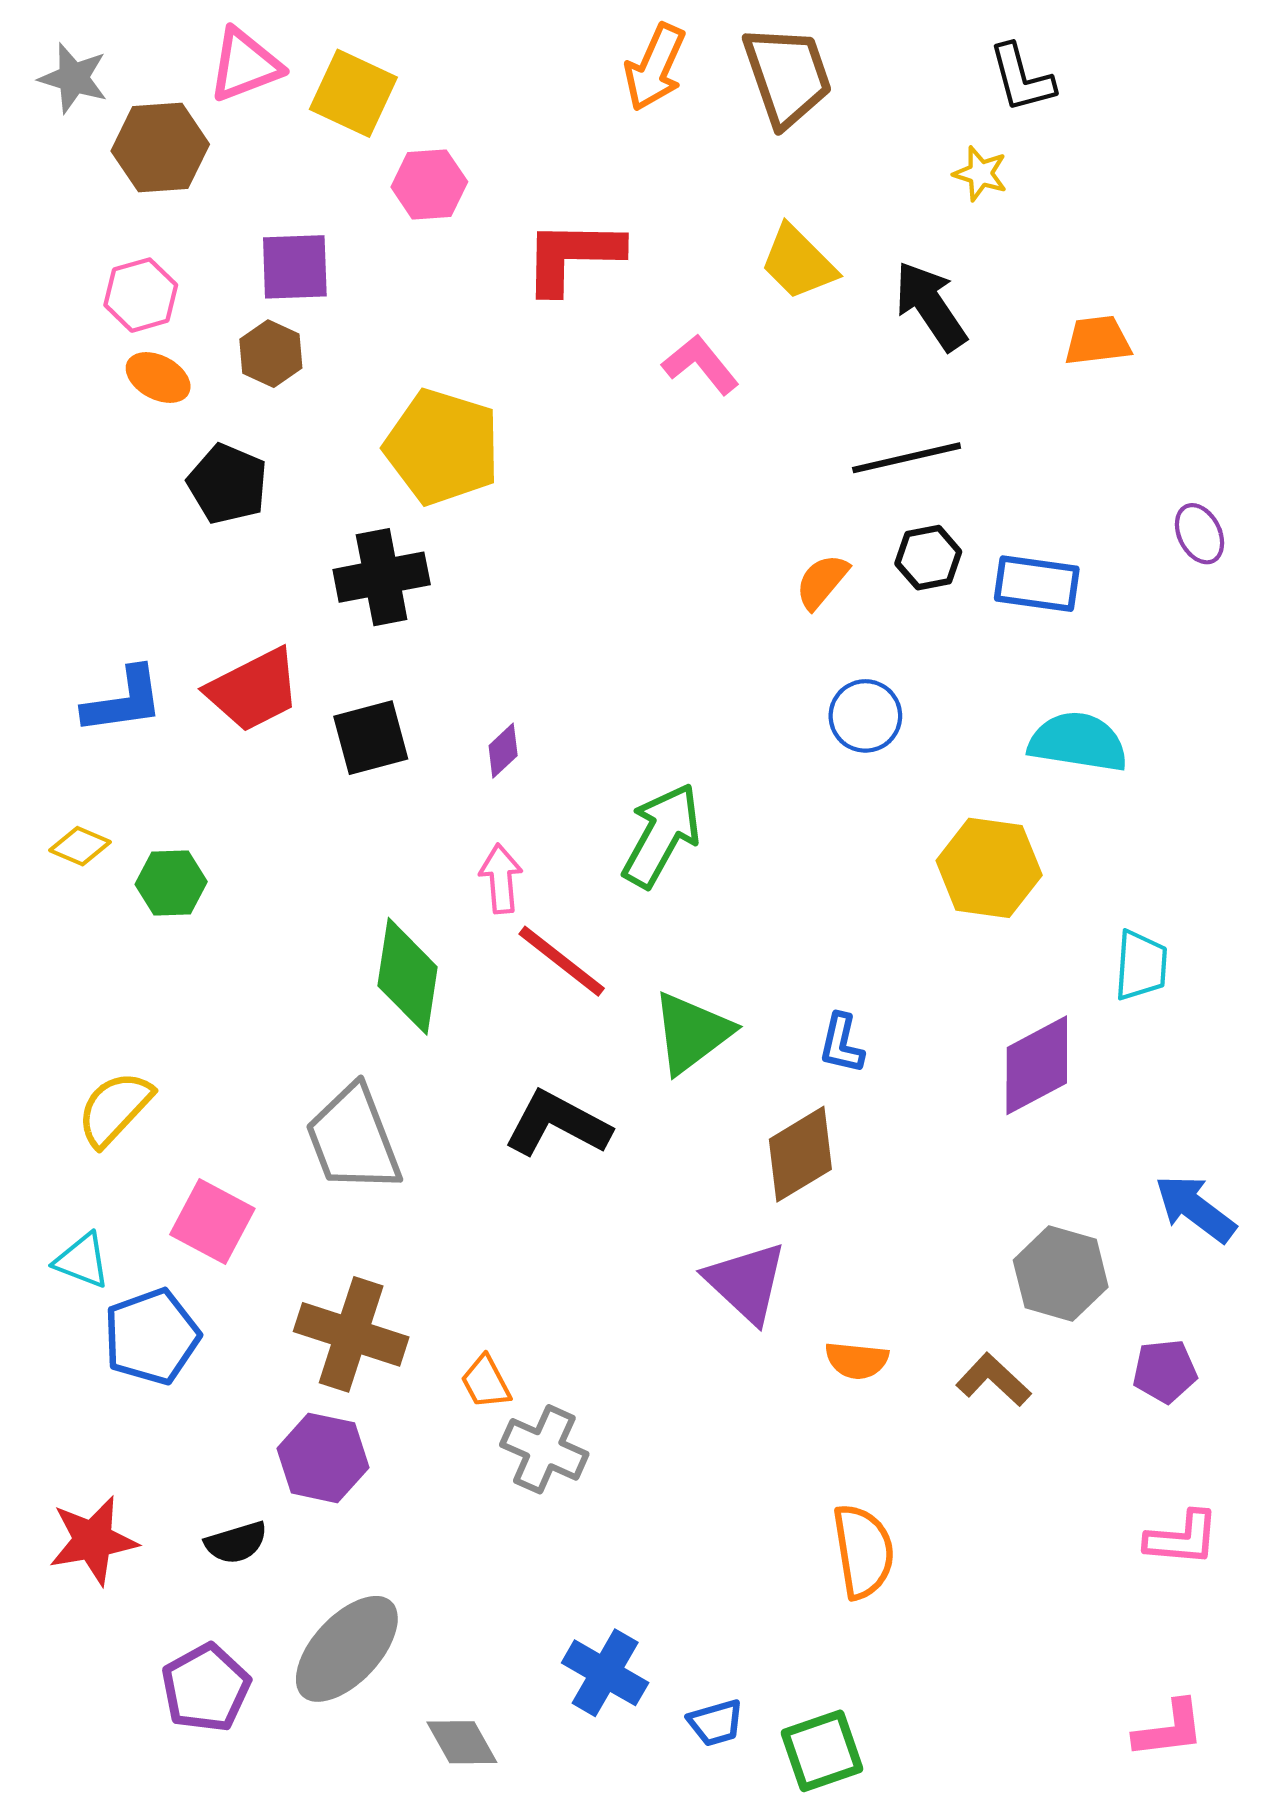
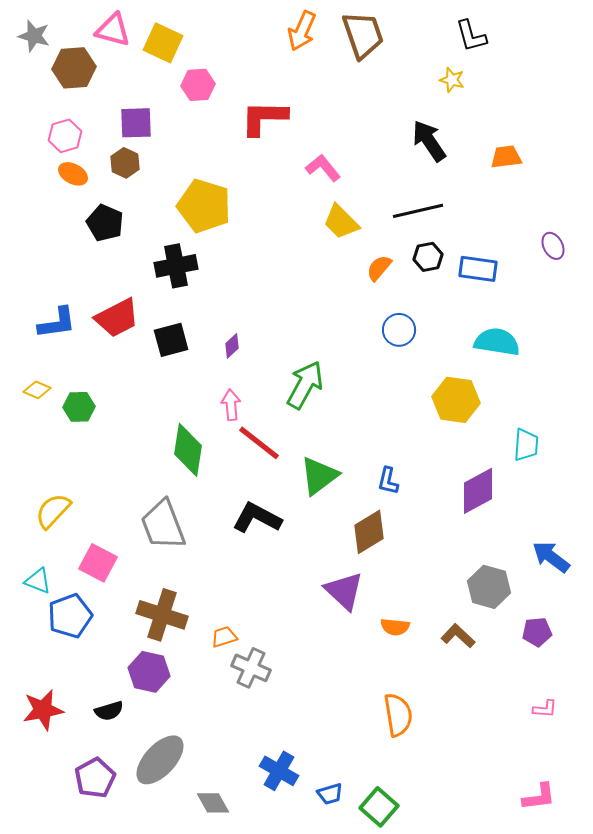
pink triangle: (245, 65) -> (113, 30), turned 36
yellow trapezoid: (798, 263) -> (341, 222), moved
orange trapezoid: (486, 1382) -> (224, 637), turned 100
pink L-shape: (1182, 1538) -> (545, 709), size x0.7
green square: (822, 1751) -> (379, 807), turned -30

